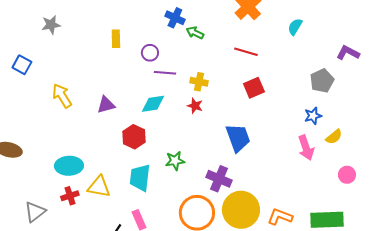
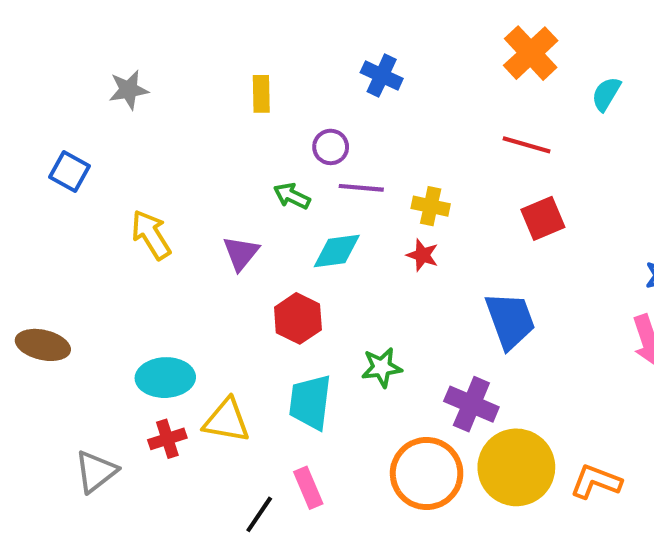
cyan semicircle: (295, 27) -> (606, 94), moved
green arrow: (195, 33) -> (292, 196), moved
yellow rectangle: (116, 39) -> (261, 94), moved
purple triangle: (106, 105) -> (241, 253), turned -36

